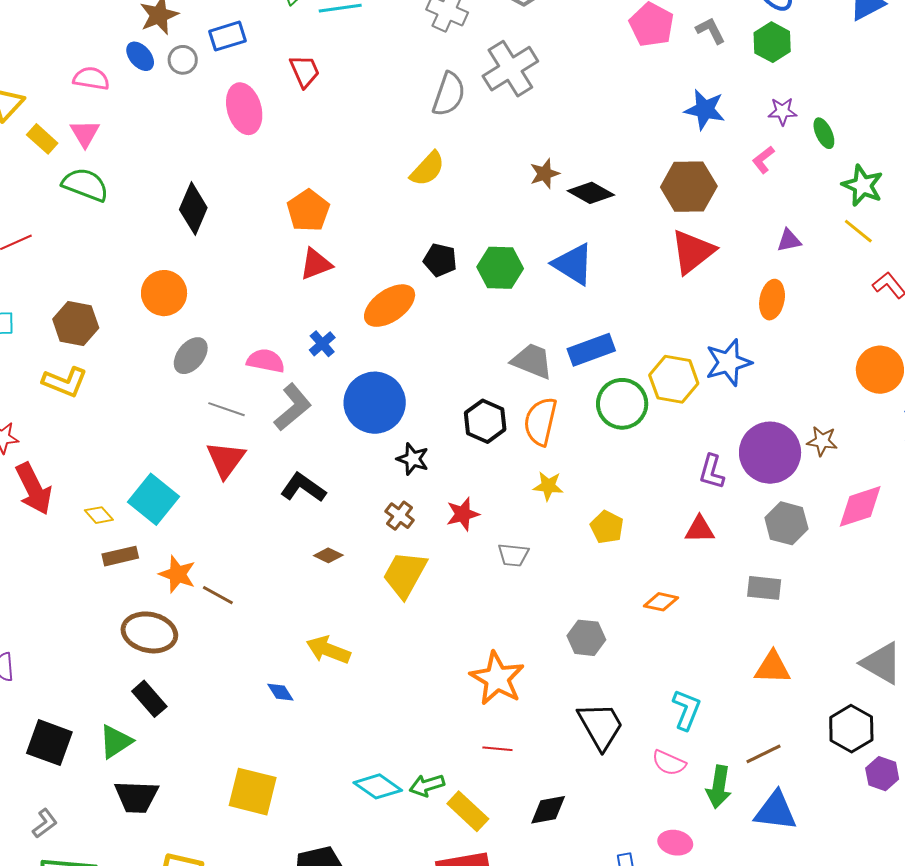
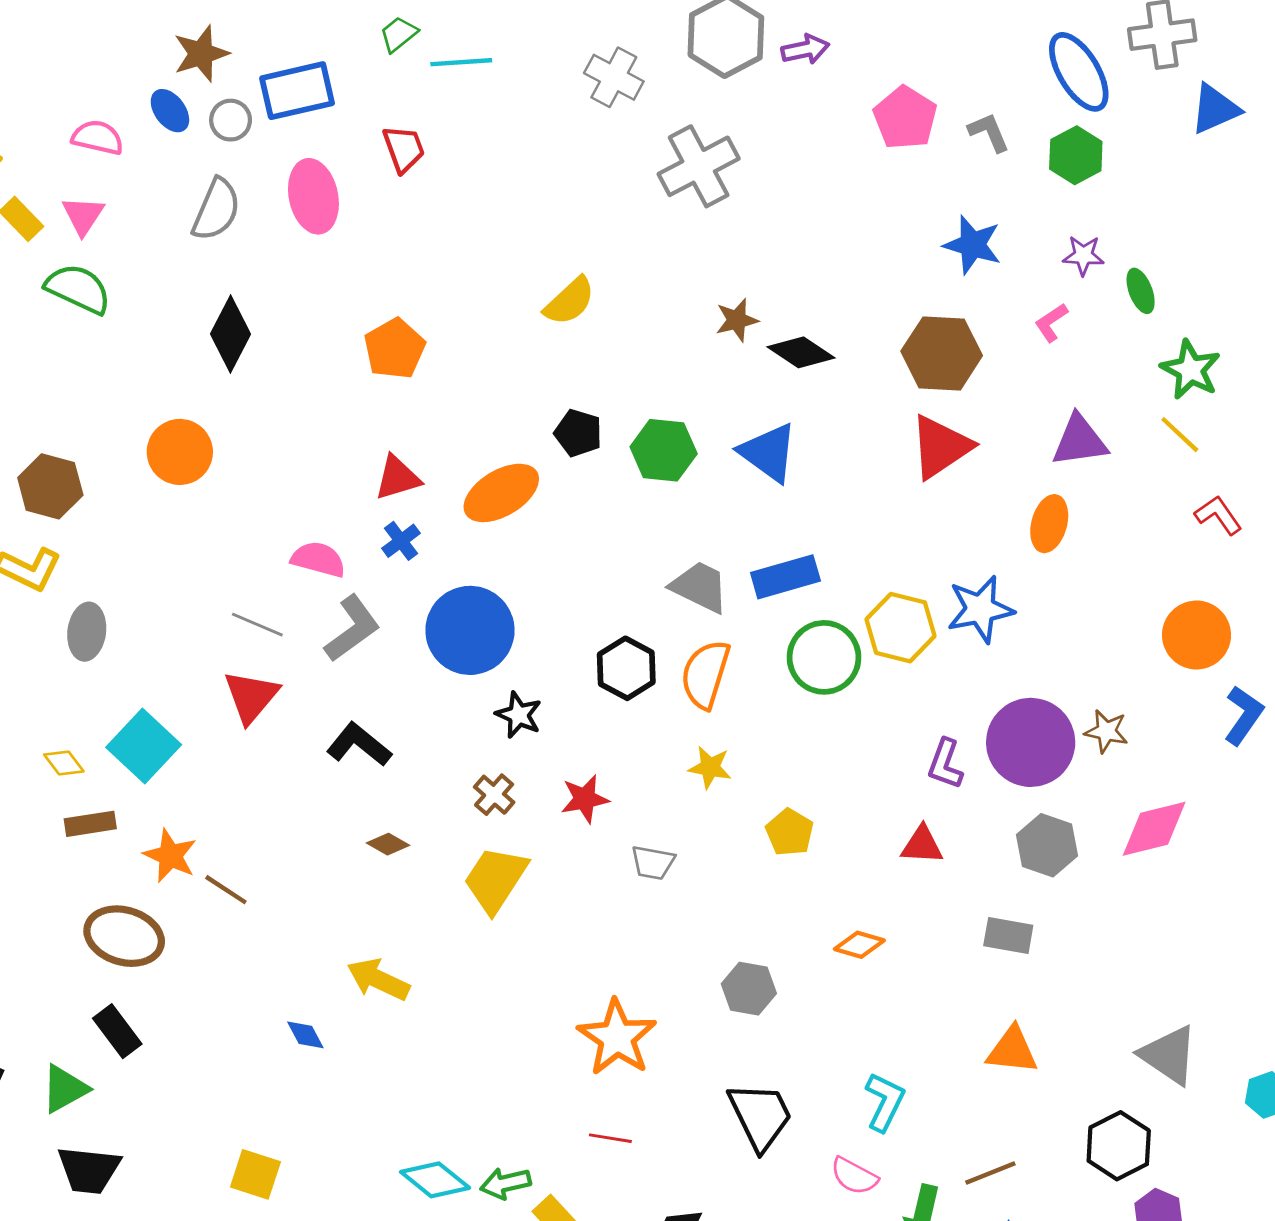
blue rectangle: (227, 36) -> (297, 91), size x1.4
gray semicircle: (449, 94) -> (216, 210), moved
purple triangle: (789, 240) -> (1080, 441), size x1.6
red triangle: (316, 264) -> (397, 478), moved
gray ellipse: (191, 356) -> (87, 632), moved, turned -36
yellow square: (253, 792) -> (255, 1174), size x0.7

